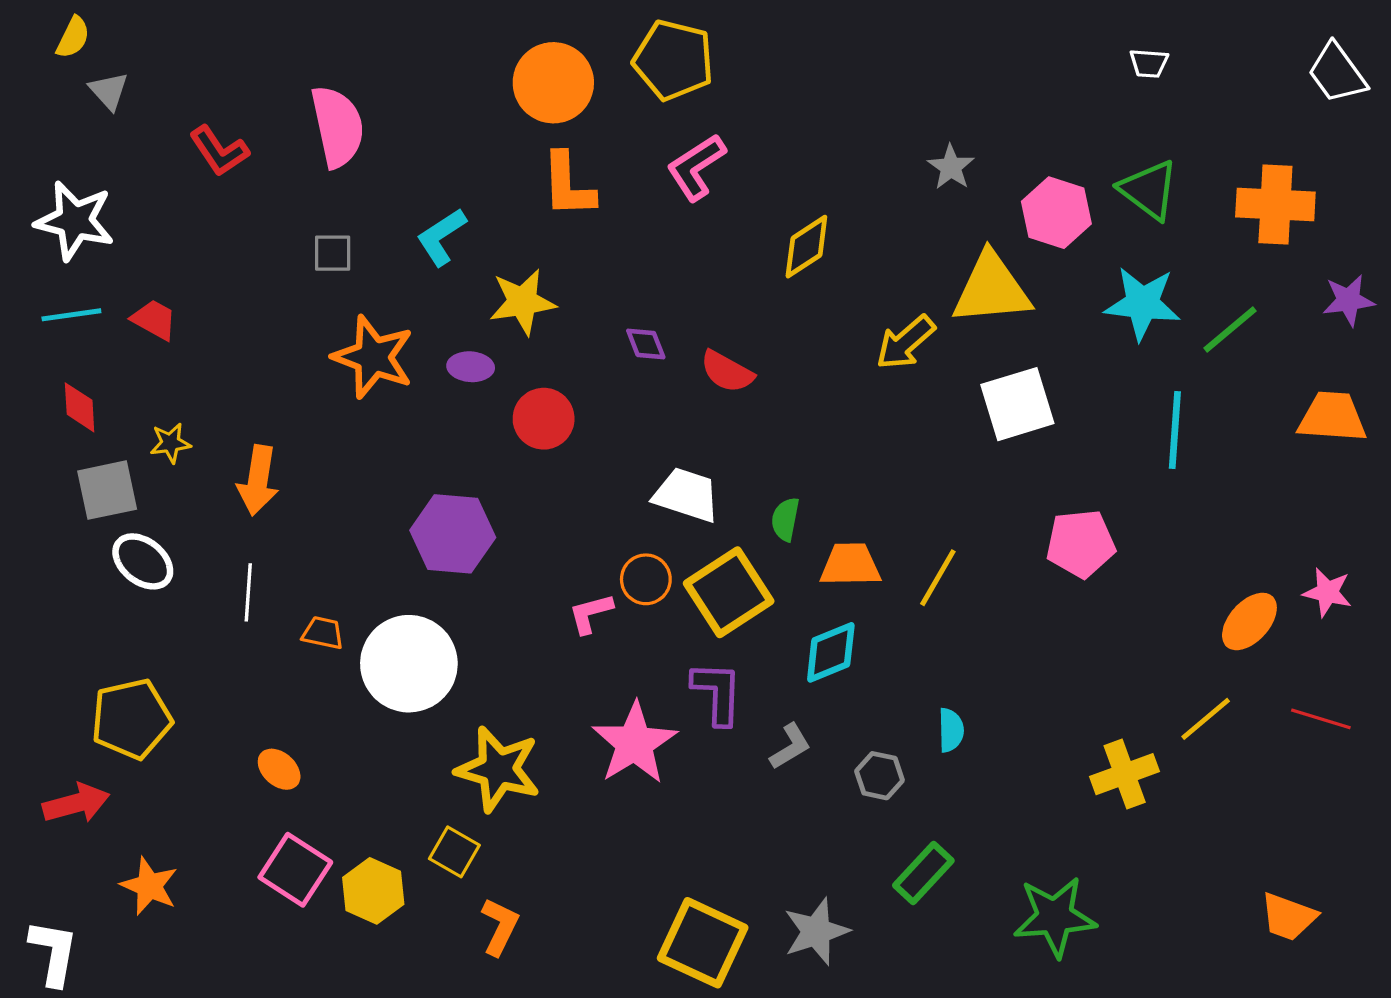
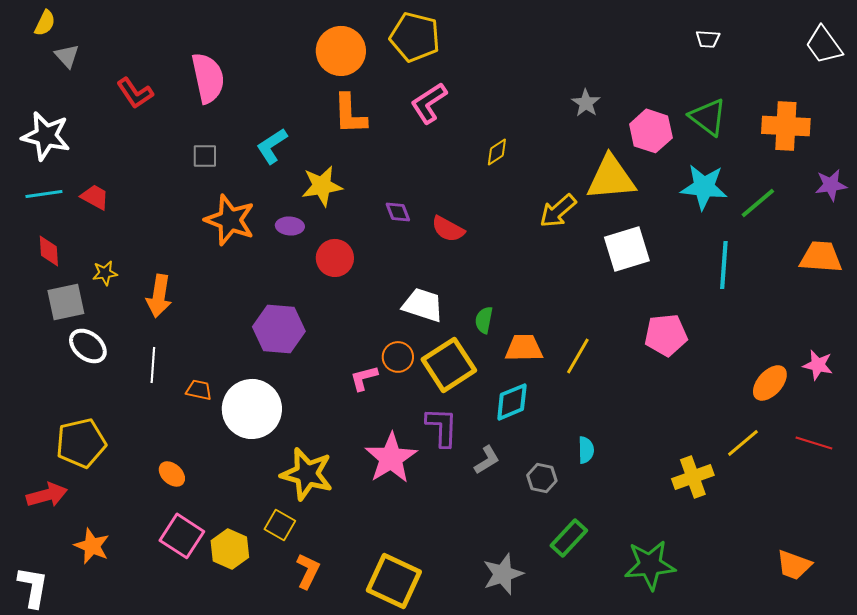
yellow diamond: (806, 247) -> (497, 152), size x0.7
yellow square: (703, 943) -> (394, 581), moved

